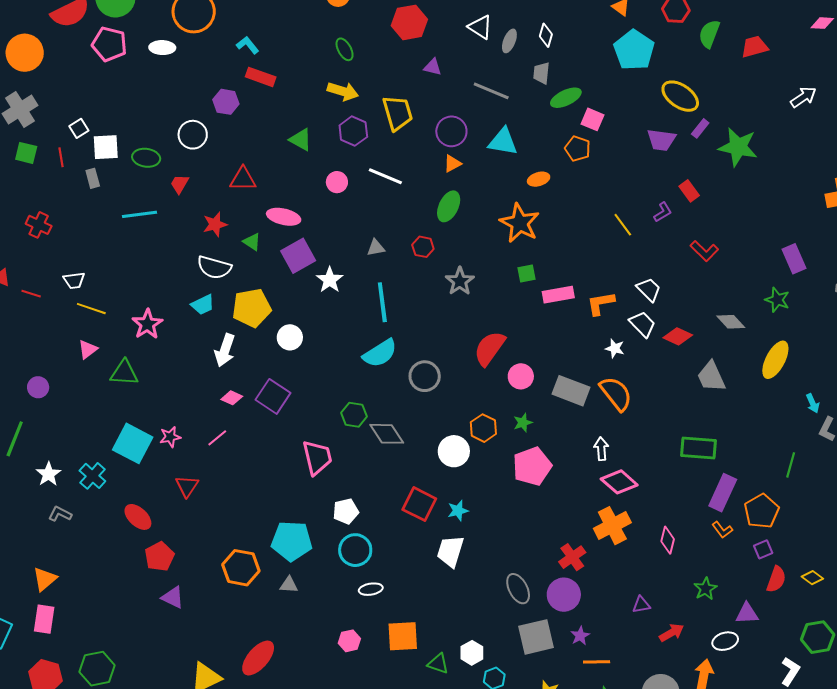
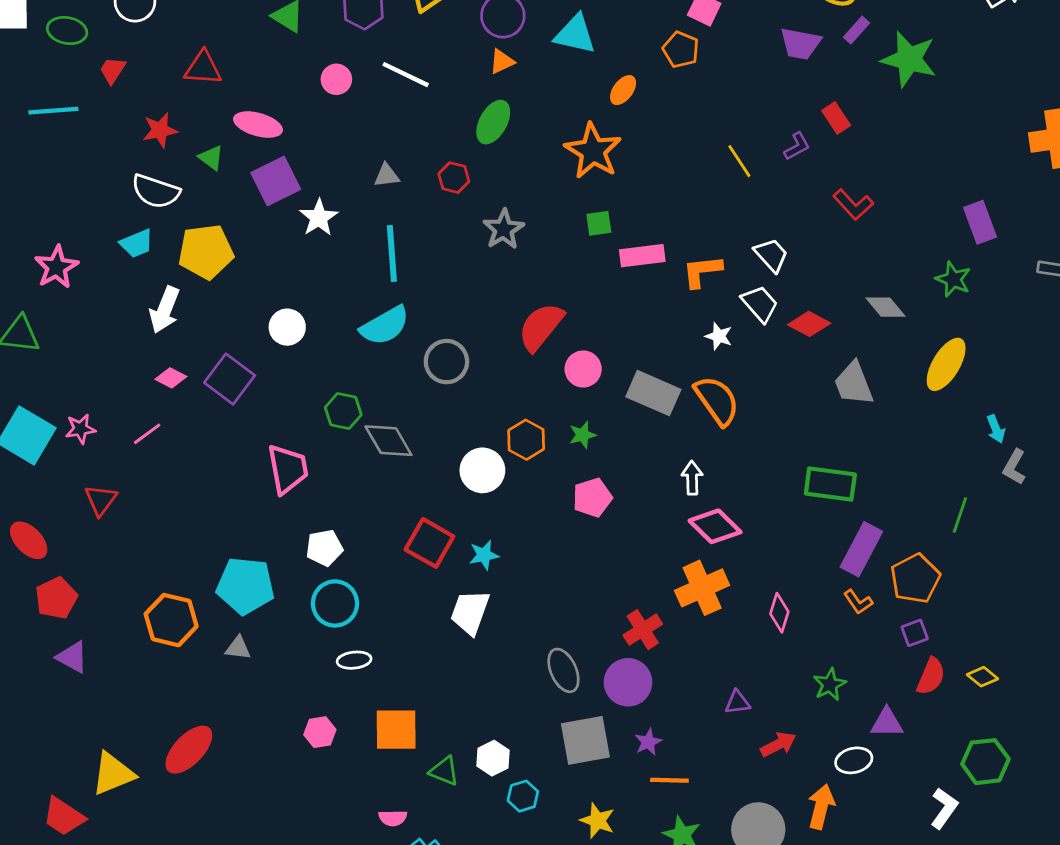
orange ellipse: (539, 179) -> (623, 90), turned -40
white circle: (290, 337) -> (287, 327), moved
pink pentagon: (532, 466) -> (592, 498), size x0.7

